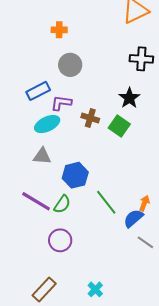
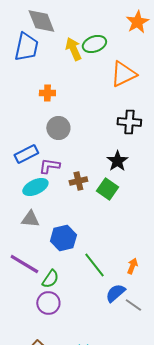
brown cross: (90, 118) -> (78, 181), turned -30
green semicircle: (62, 204) -> (50, 279), moved
blue semicircle: (133, 218) -> (115, 293), moved

